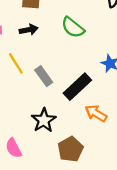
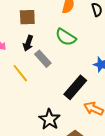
black arrow: (29, 30) -> (28, 43), turned 126
gray rectangle: (44, 76) -> (43, 59), moved

